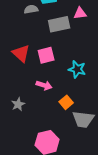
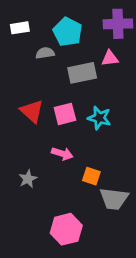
cyan star: (77, 69) -> (99, 118), moved
orange square: (66, 102) -> (91, 176), turned -32

